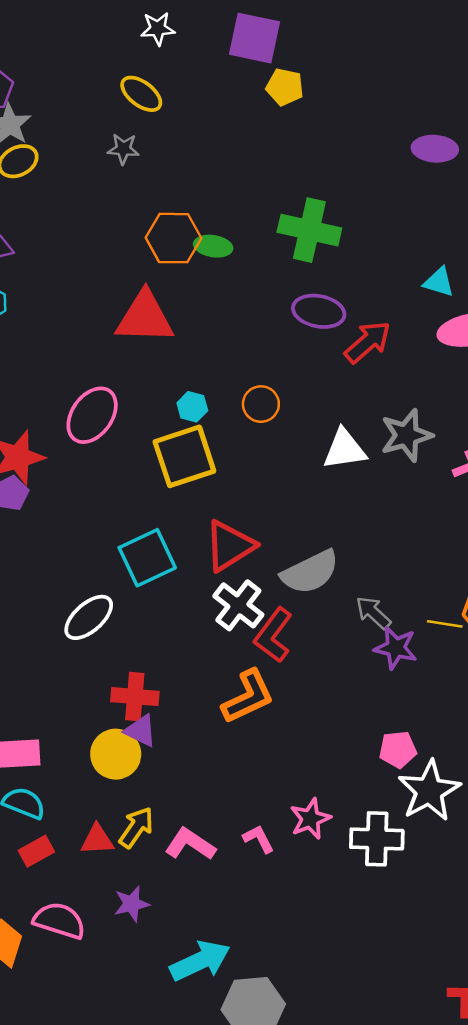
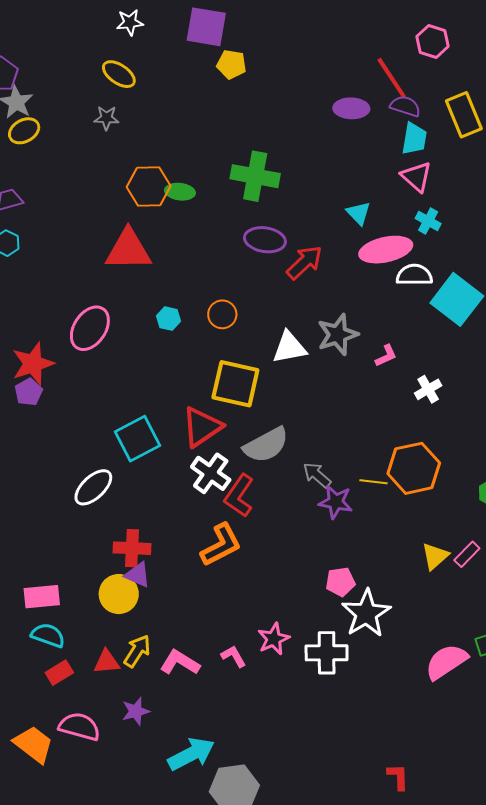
cyan triangle: (439, 282) -> (359, 213), turned 32
yellow square: (184, 456) -> (235, 384), moved, turned 33

